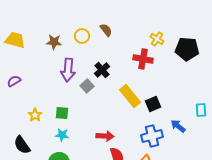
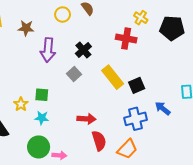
brown star: (54, 42) -> (26, 28), moved
gray square: (87, 86) -> (74, 74), moved
yellow star: (35, 115) -> (21, 104), moved

